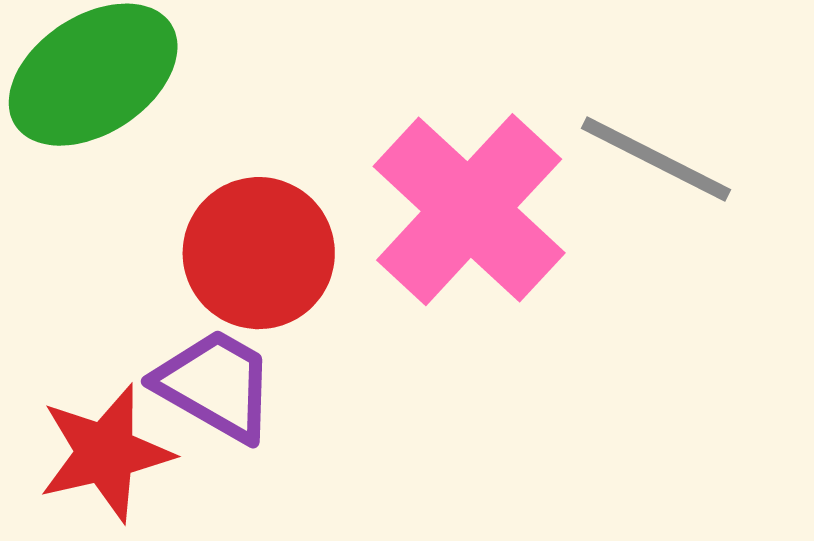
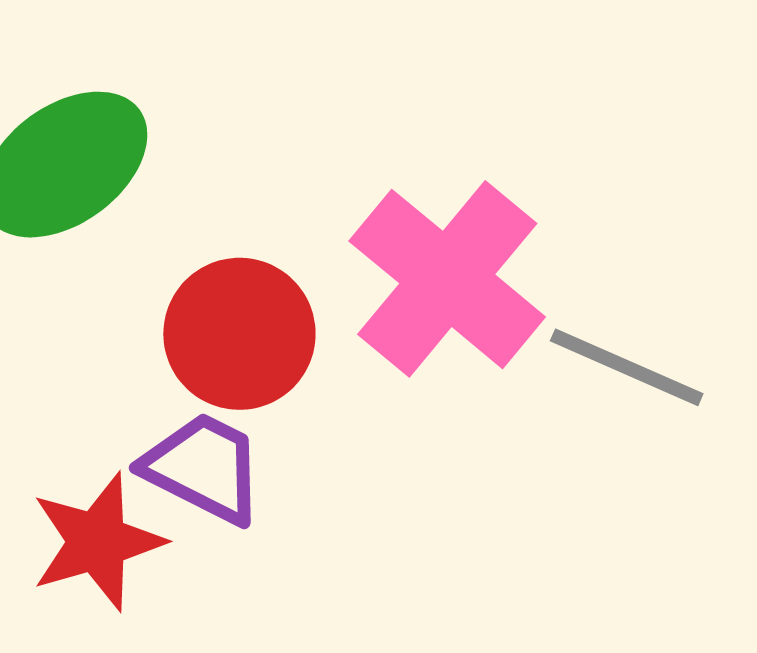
gray line: (656, 159) -> (627, 367), moved

